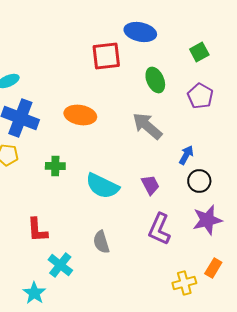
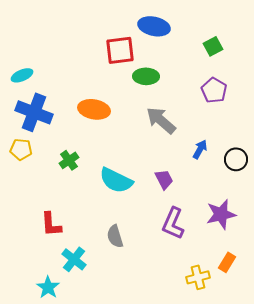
green ellipse: (155, 80) -> (146, 76), moved, turned -65
green cross: (55, 166) -> (69, 160), turned -36
black circle: (199, 181) -> (236, 159), moved

